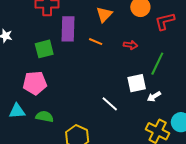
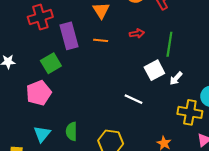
pink pentagon: (35, 83) -> (39, 93), moved
cyan triangle: (17, 111) -> (42, 134), turned -30
green semicircle: (45, 117) -> (71, 131), turned -84

